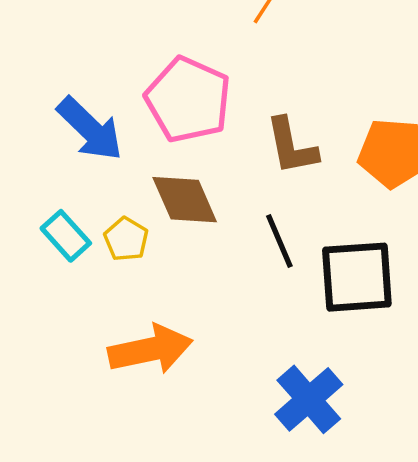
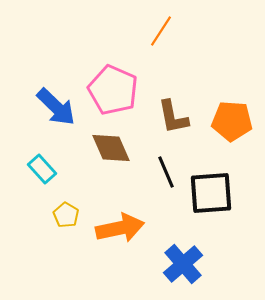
yellow pentagon: (126, 239) -> (66, 215), moved
orange arrow: (150, 349) -> (120, 228), moved

